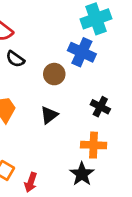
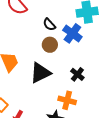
black semicircle: (15, 59) -> (49, 25), moved
black triangle: (49, 115) -> (40, 73), size x1.6

